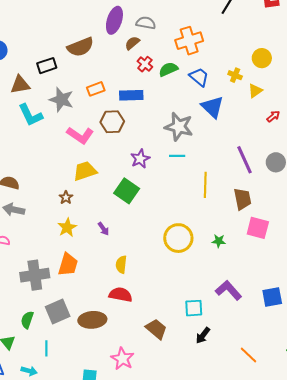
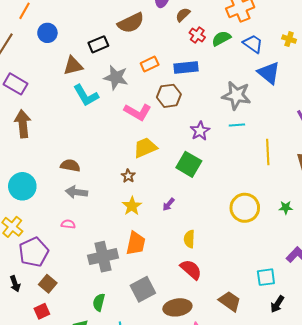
purple arrow: (103, 229) -> (168, 204), turned 80
red semicircle: (121, 295) -> (191, 269), turned 35
gray square: (58, 311) -> (143, 289), moved
brown ellipse: (92, 320) -> (177, 307), moved

